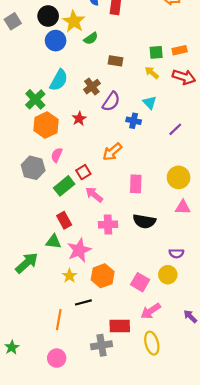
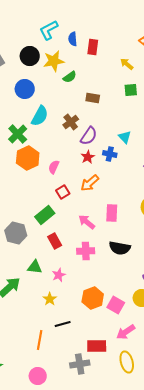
yellow star: (74, 21) -> (54, 61), turned 30
blue circle: (56, 41) -> (25, 89), moved
yellow arrow: (152, 73) -> (127, 64), moved
red star: (79, 119) -> (88, 157), moved
pink semicircle: (57, 155) -> (54, 167), moved
gray hexagon: (33, 168) -> (16, 233), moved
red square: (83, 172) -> (63, 192), moved
pink arrow: (94, 195) -> (87, 222), moved
red rectangle: (64, 220) -> (55, 241), moved
pink star: (79, 250) -> (59, 275), size x0.6
orange hexagon: (103, 276) -> (93, 298), moved

